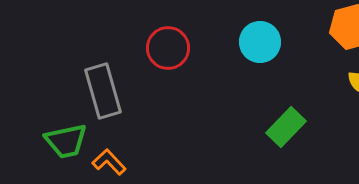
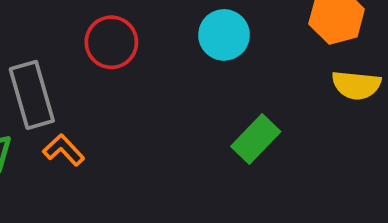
orange L-shape: (109, 162) -> (64, 150), moved

